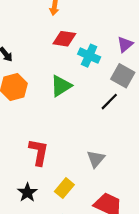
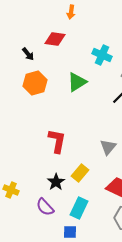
red diamond: (64, 39) -> (55, 39), moved
black star: (27, 193) -> (56, 182), moved

